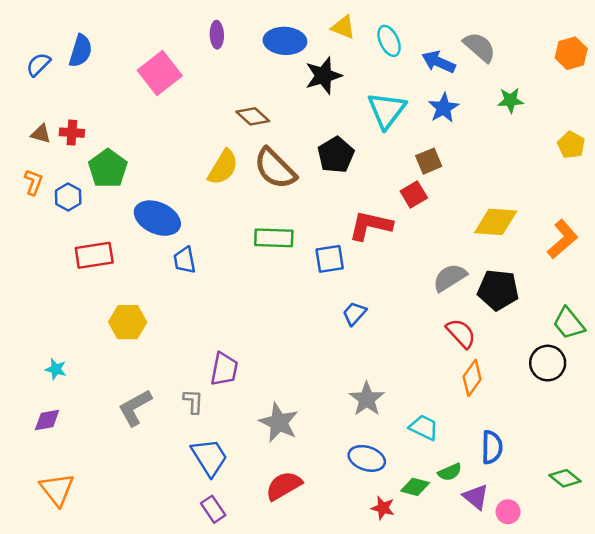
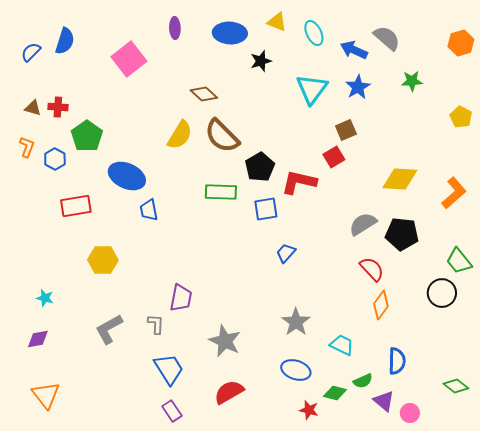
black star: (323, 76) -> (261, 61), size x0.7
black pentagon: (336, 155) -> (260, 167), moved

